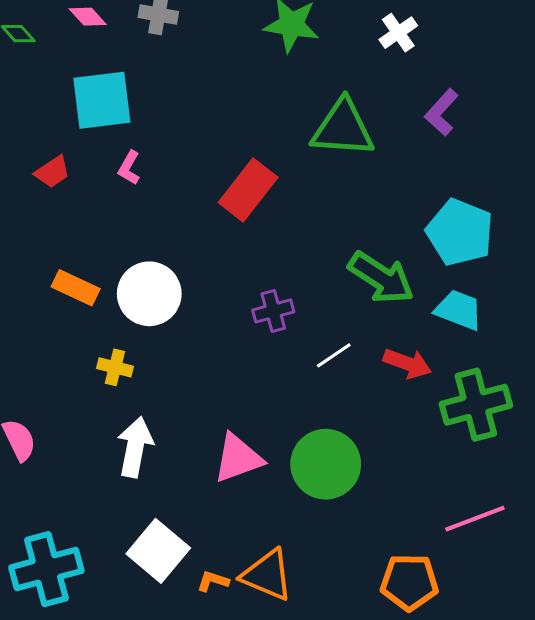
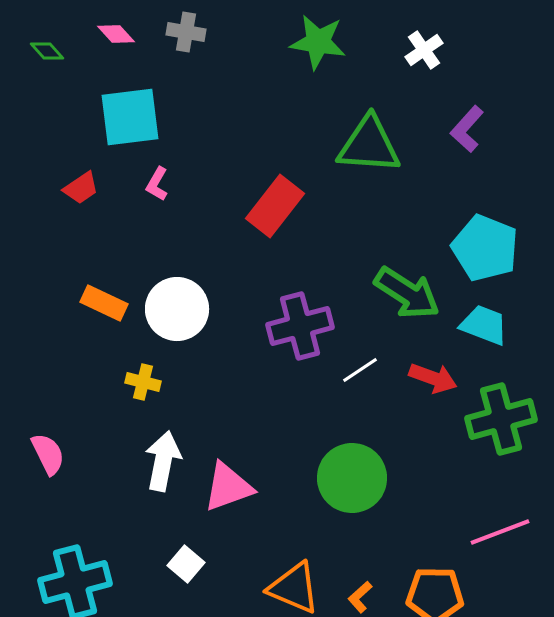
purple cross: (273, 311) -> (300, 326), size x1.6
pink triangle: (238, 458) -> (228, 487), moved
white square: (158, 551) -> (186, 564), size x0.6
orange L-shape: (213, 581) -> (360, 597), moved, turned -60

